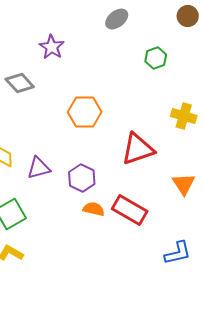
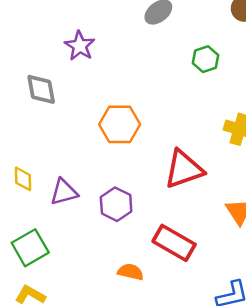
gray diamond: (20, 83) -> (41, 89), turned 32
orange semicircle: (94, 209) -> (131, 272), moved

